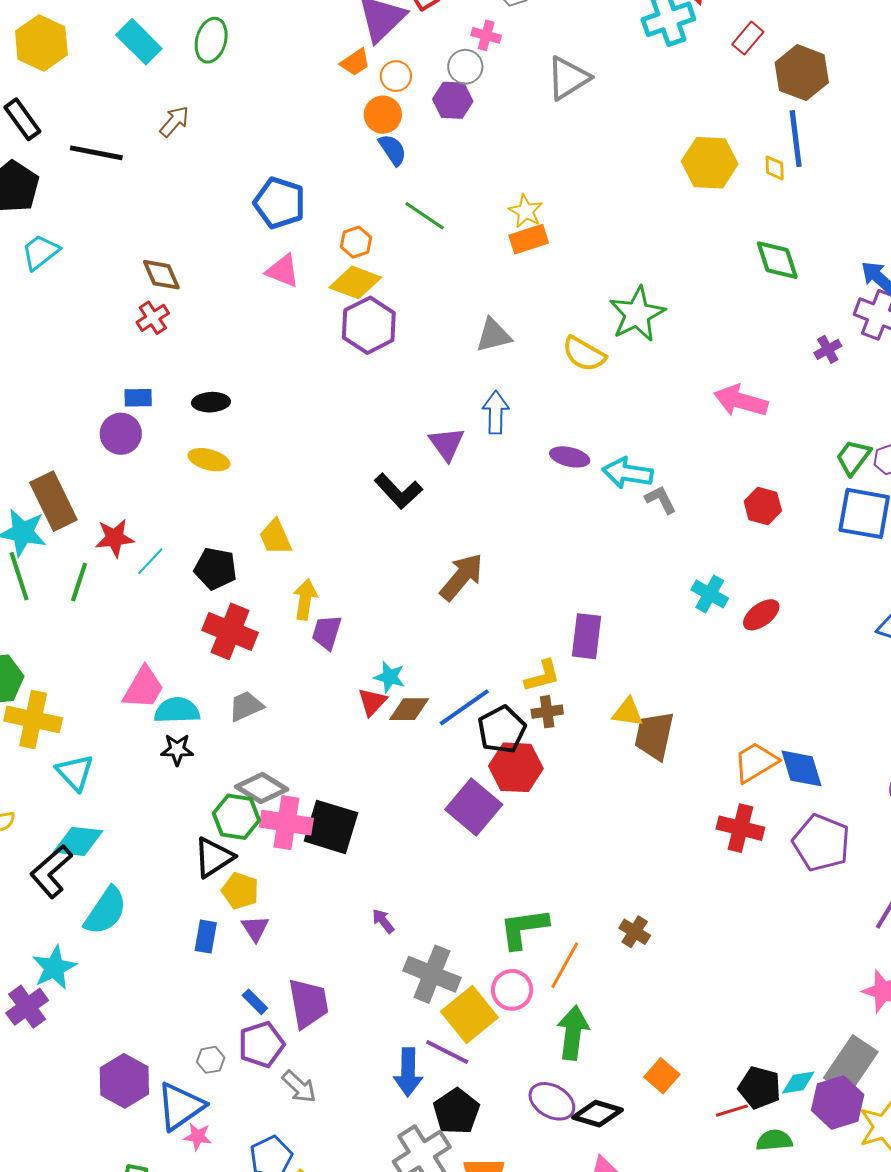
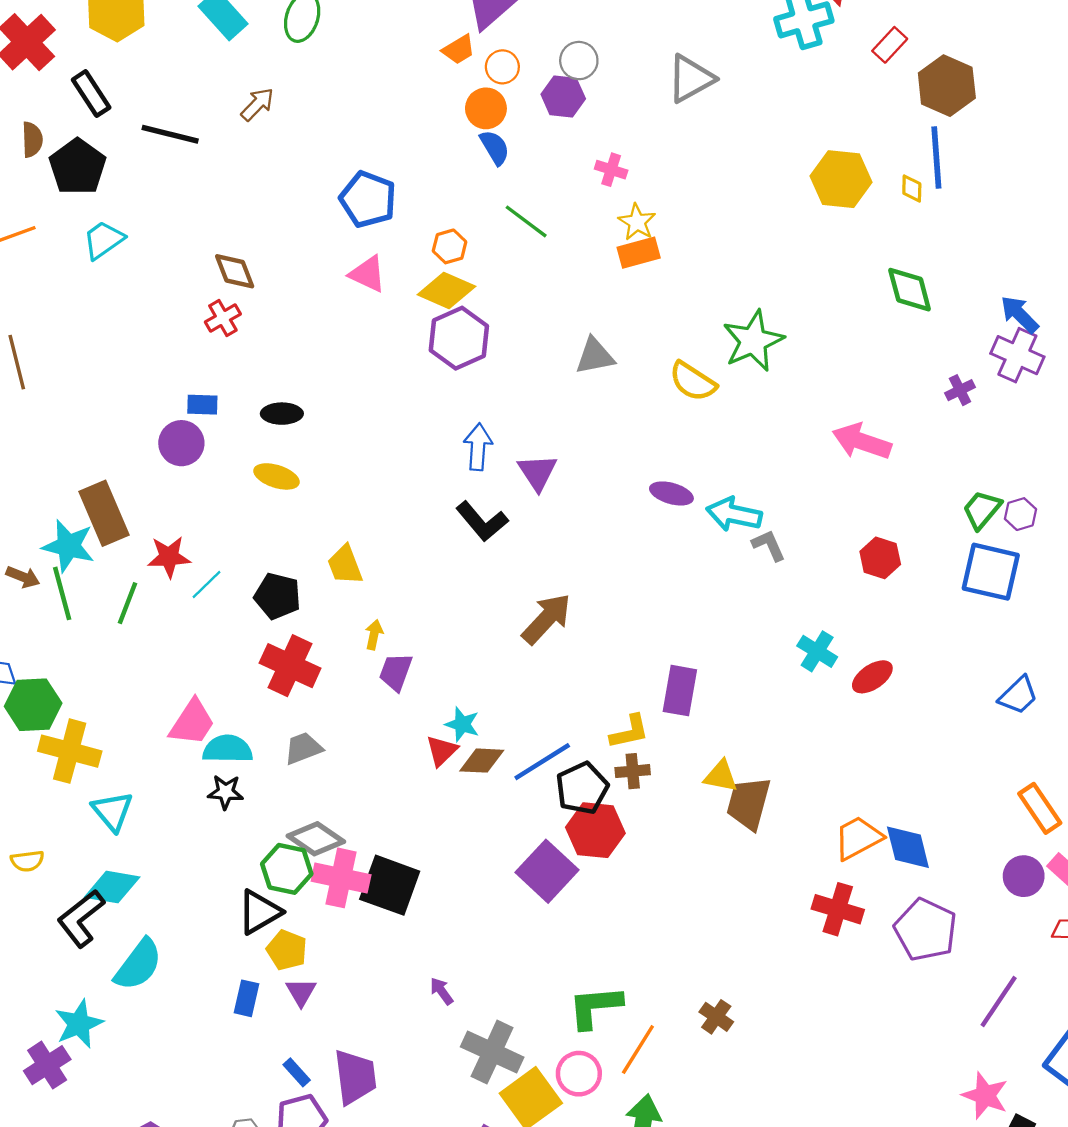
pink cross: (486, 35) -> (611, 170), moved
blue arrow: (496, 412) -> (478, 447), moved
yellow arrow: (305, 599) -> (374, 635), size x0.7

